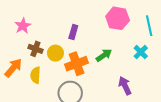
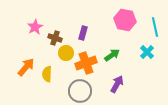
brown cross: (35, 49) -> (55, 38), moved
purple arrow: (125, 86) -> (117, 84), moved, turned 54

